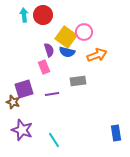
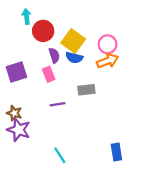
red circle: (43, 15) -> (43, 31), moved
pink circle: (84, 32) -> (108, 44), moved
purple square: (24, 89) -> (16, 72), moved
purple star: (22, 130) -> (19, 130), moved
blue rectangle: (116, 133) -> (116, 152), moved

